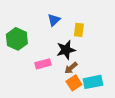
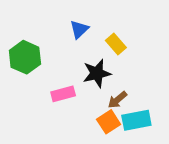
yellow rectangle: (79, 30) -> (116, 44), turned -48
brown arrow: (71, 68) -> (117, 100), moved

